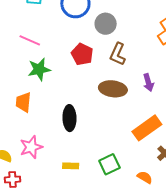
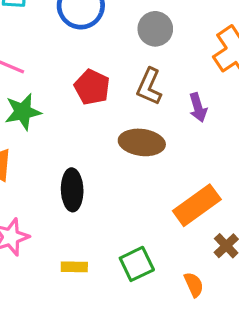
gray circle: (106, 24) -> (155, 29), moved
purple arrow: (148, 83) -> (198, 108), moved
orange semicircle: (145, 177) -> (194, 285), turned 35

